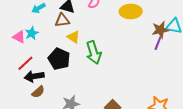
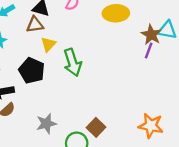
brown star: (160, 30) -> (151, 35), turned -30
yellow triangle: (73, 37) -> (48, 44), turned 40

